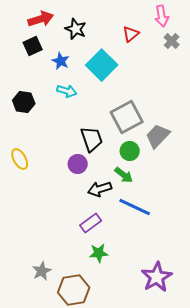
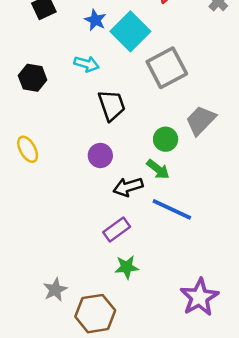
blue star: (61, 61) -> (95, 20), moved
gray square: (127, 117) -> (167, 68), moved
black trapezoid: (92, 139) -> (112, 105), moved

